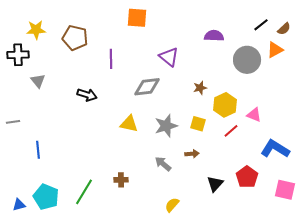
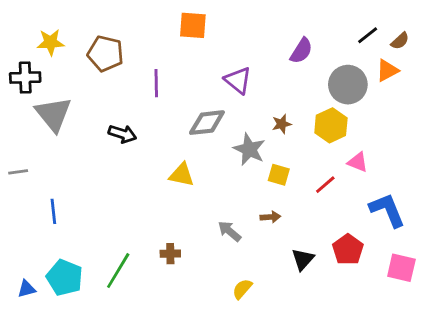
purple semicircle: (214, 36) -> (301, 51), turned 120
gray triangle: (38, 81) -> (53, 114), size x1.8
yellow hexagon: (225, 105) -> (331, 125), moved
gray star: (166, 126) -> (249, 149), moved, turned -30
blue L-shape: (275, 149) -> (387, 210), turned 36

